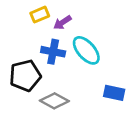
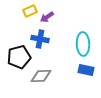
cyan ellipse: (86, 50) -> (83, 44), moved, turned 40
gray diamond: (54, 101) -> (41, 76), turned -30

